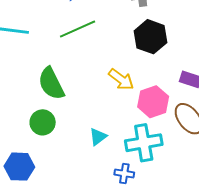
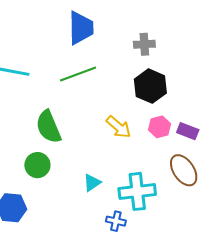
pink hexagon: (153, 102) -> (160, 127), moved, size x0.7

